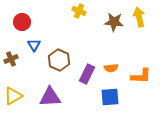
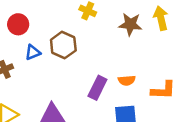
blue triangle: (34, 45) -> (33, 52), turned 40
brown hexagon: (59, 60) -> (63, 45), moved

